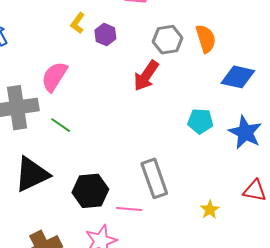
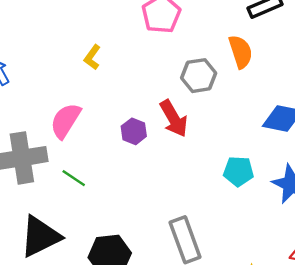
purple hexagon: (105, 35) -> (134, 131), moved
orange semicircle: (206, 39) -> (241, 52), moved
red arrow: (146, 76) -> (174, 118), turned -64

